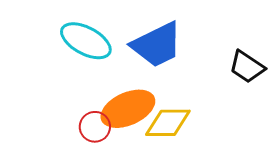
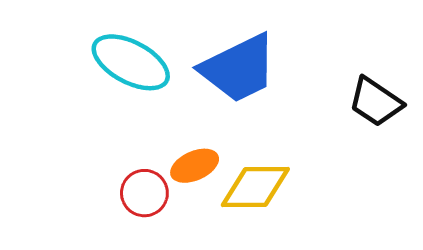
orange ellipse: (128, 109) -> (195, 166), size x0.6

